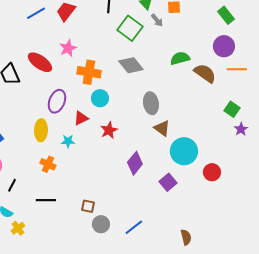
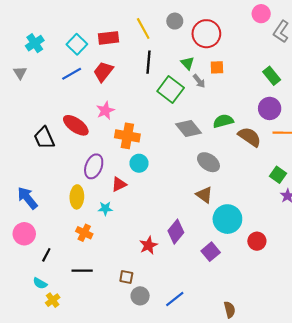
gray diamond: (131, 65) -> (188, 128), moved
gray ellipse: (151, 103) -> (208, 162), moved, turned -45
red star: (109, 130) -> (148, 245), moved

